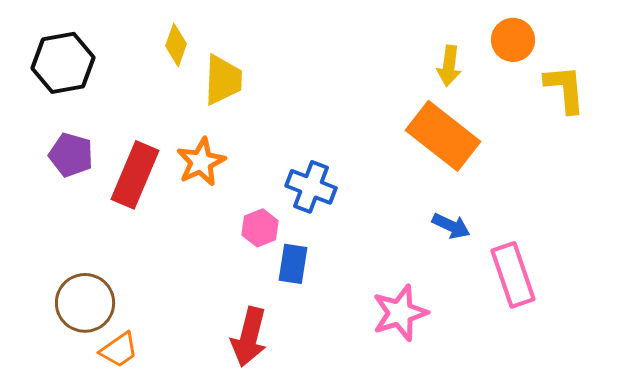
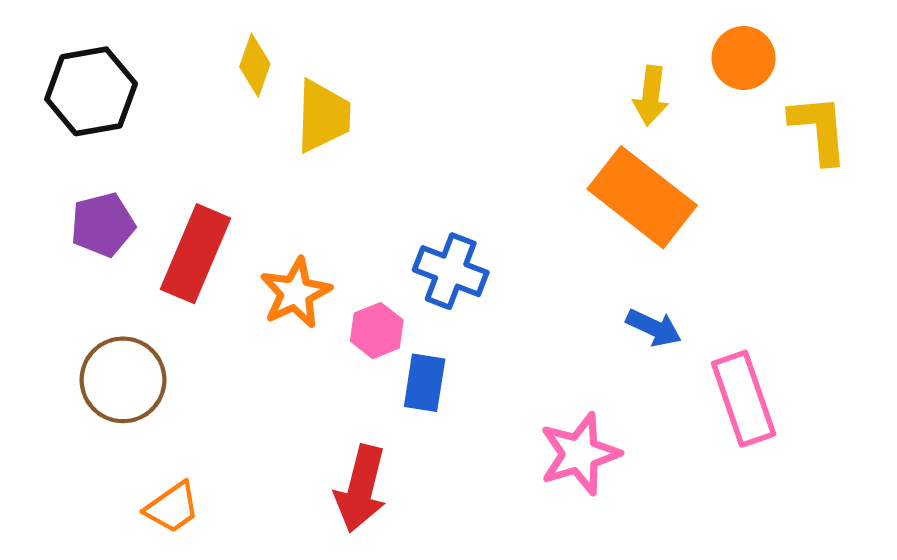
purple pentagon: (71, 155) -> (103, 225), turned -30
orange star: (201, 162) -> (296, 293), moved
brown circle: (85, 303) -> (123, 380), moved

